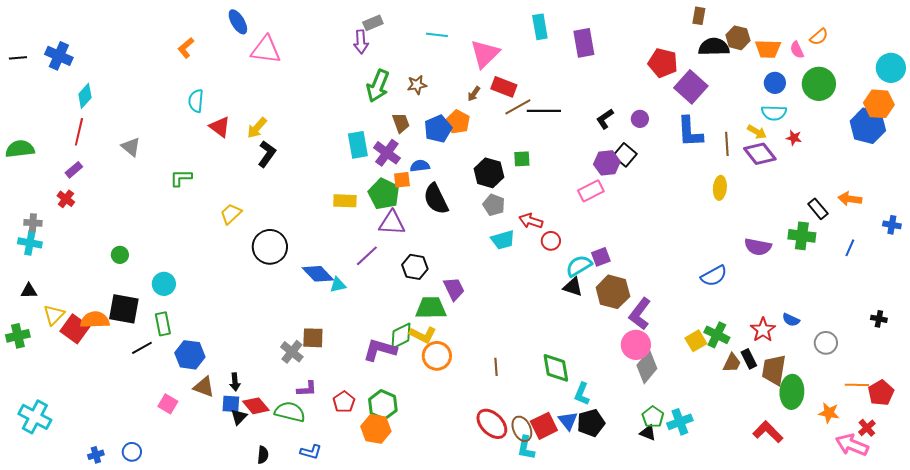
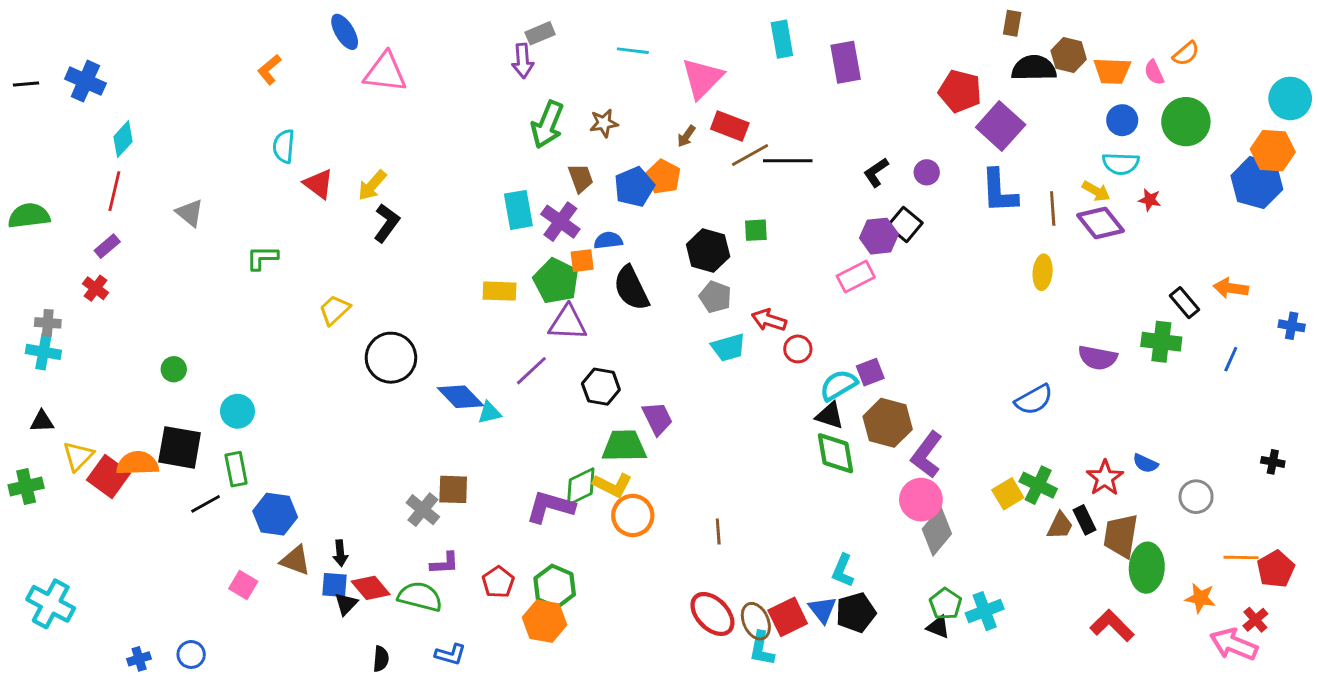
green diamond: (556, 368) -> (835, 453), moved

